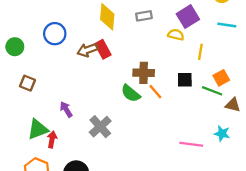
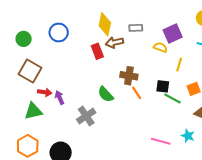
brown arrow: (88, 50) -> (114, 42), moved
brown square: (27, 83) -> (30, 71), size x1.6
green line: (212, 91) -> (173, 99), moved
green semicircle: (131, 93) -> (106, 94), moved
red arrow: (52, 140) -> (45, 92), moved, turned 80

